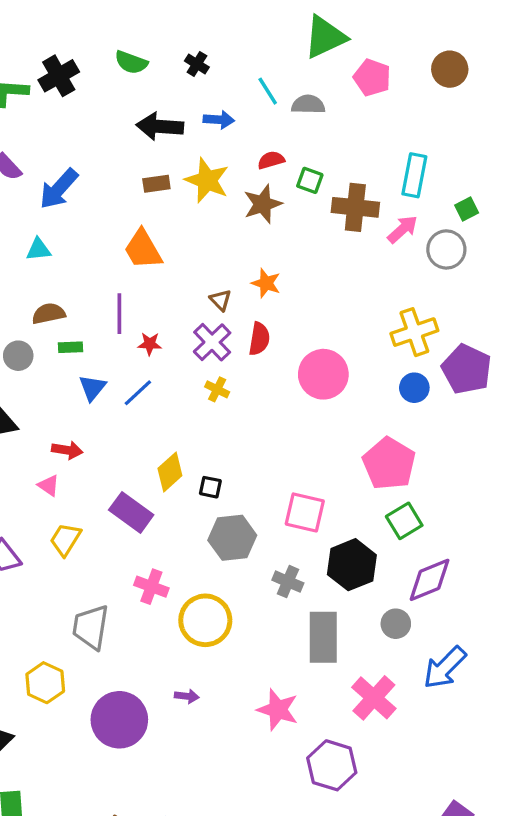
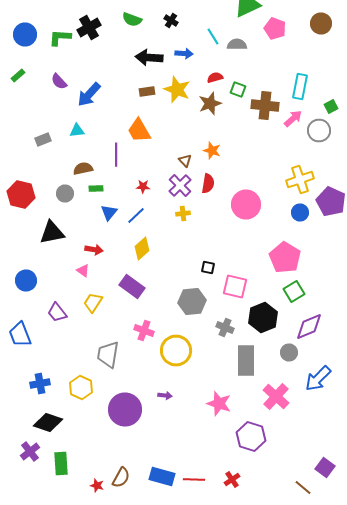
purple line: (119, 314) -> (116, 154), moved
yellow cross: (217, 389) -> (183, 214), turned -32
yellow diamond: (170, 472) -> (142, 248), moved
black square: (210, 487) -> (208, 268), moved

